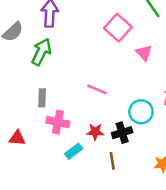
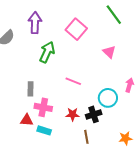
pink square: (118, 28) -> (76, 29), moved
green arrow: (41, 52) -> (47, 52), moved
red triangle: (17, 138) -> (27, 120), moved
cyan rectangle: (74, 151) -> (44, 130), moved, turned 56

